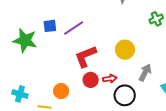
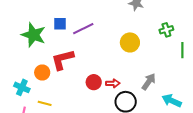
yellow circle: (125, 50) -> (130, 42), moved
red L-shape: (86, 56) -> (63, 60), moved
orange circle: (61, 91) -> (42, 72), moved

